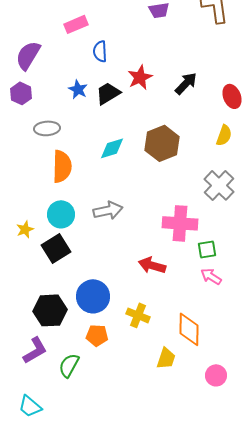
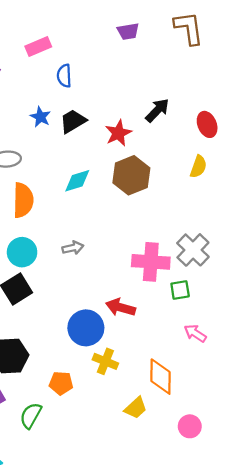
red star: (140, 77) -> (118, 133), moved
gray cross: (219, 185) -> (193, 250), moved
gray arrow: (108, 210) -> (73, 248), size x0.7
pink arrow: (211, 276) -> (195, 333), moved
blue circle: (93, 296) -> (86, 328), moved
yellow trapezoid: (166, 358) -> (136, 408), turned 30

